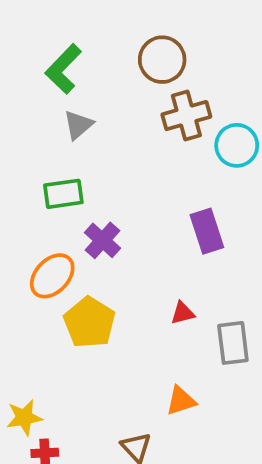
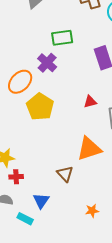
green rectangle: (63, 194) -> (62, 38), moved
orange triangle: (181, 401) -> (89, 149), size x1.5

